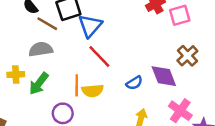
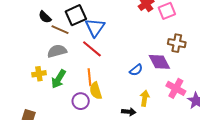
brown cross: (187, 56) -> (177, 43), turned -30
red line: (99, 57) -> (92, 49), moved
yellow semicircle: (93, 91) -> (96, 91), moved, turned 84

